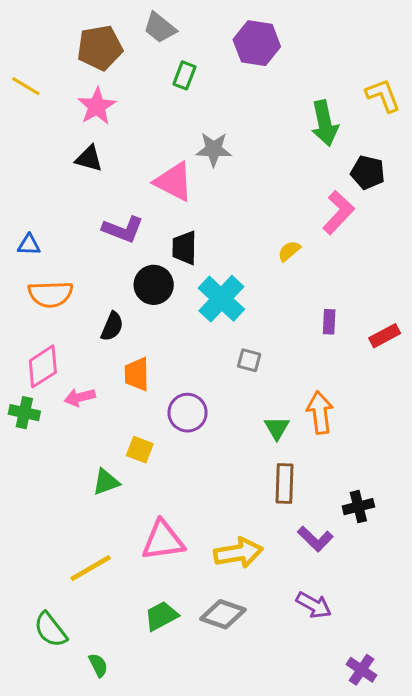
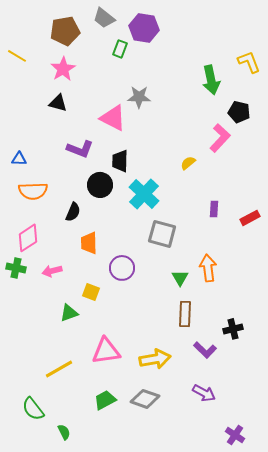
purple hexagon: (257, 43) -> (144, 28), moved
gray square: (249, 360) -> (162, 234), size x1.8
pink arrow: (80, 397) -> (52, 271), moved

